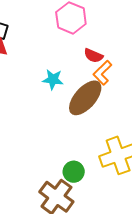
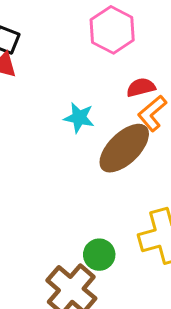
red semicircle: (93, 56) -> (141, 87), turned 138

